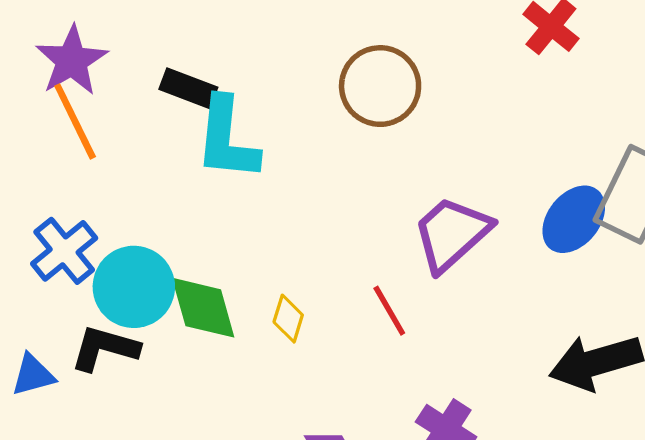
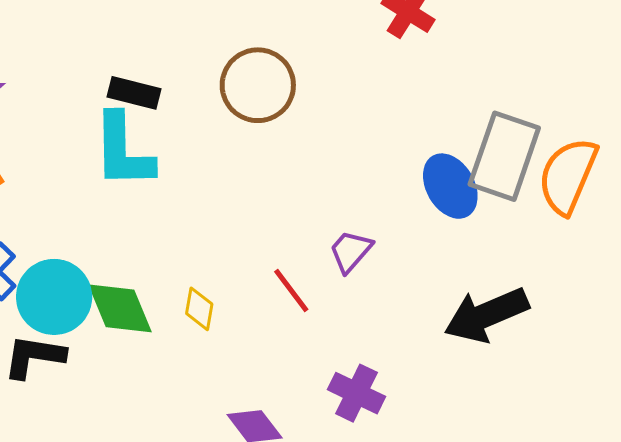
black rectangle: (188, 88) -> (134, 93), moved
blue ellipse: (574, 219) -> (450, 186), turned -62
purple trapezoid: (452, 234) -> (351, 251), moved, size x0.6

